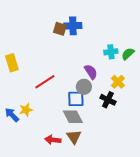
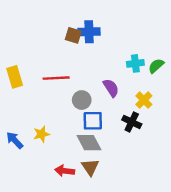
red line: (45, 82) -> (56, 78), moved, turned 30
gray circle: (84, 87) -> (82, 100), moved
yellow star: (26, 110) -> (41, 134), moved

